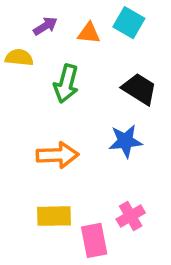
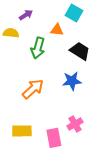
orange triangle: (89, 33) -> (57, 30), moved
orange arrow: (57, 155) -> (33, 89), turned -40
yellow rectangle: (54, 216) -> (22, 131), moved

